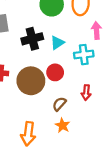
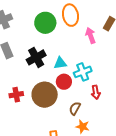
cyan triangle: (57, 43) -> (60, 63), moved, turned 40
cyan cross: (84, 55) -> (83, 72), moved

